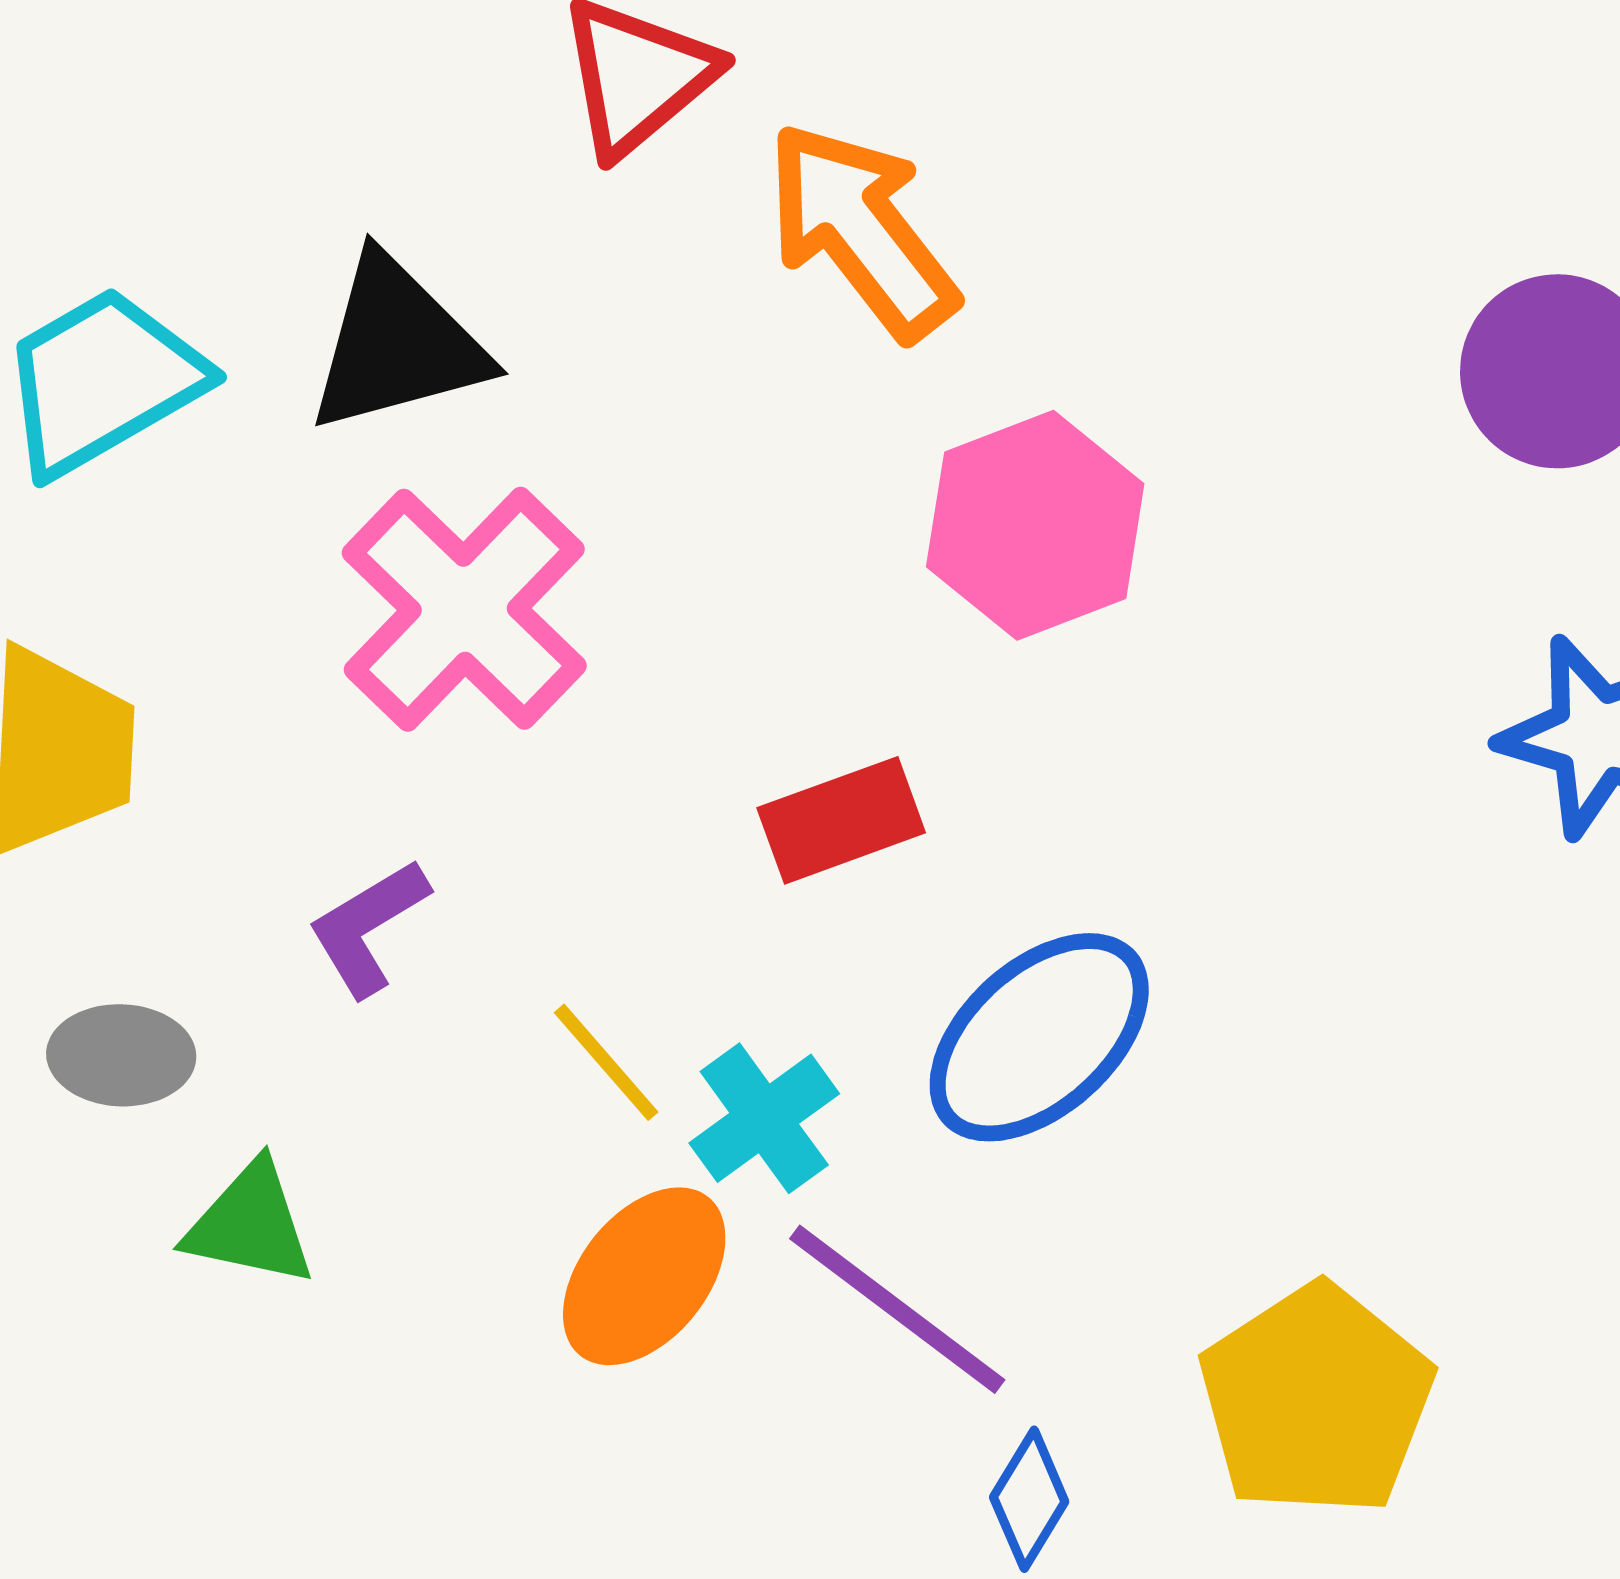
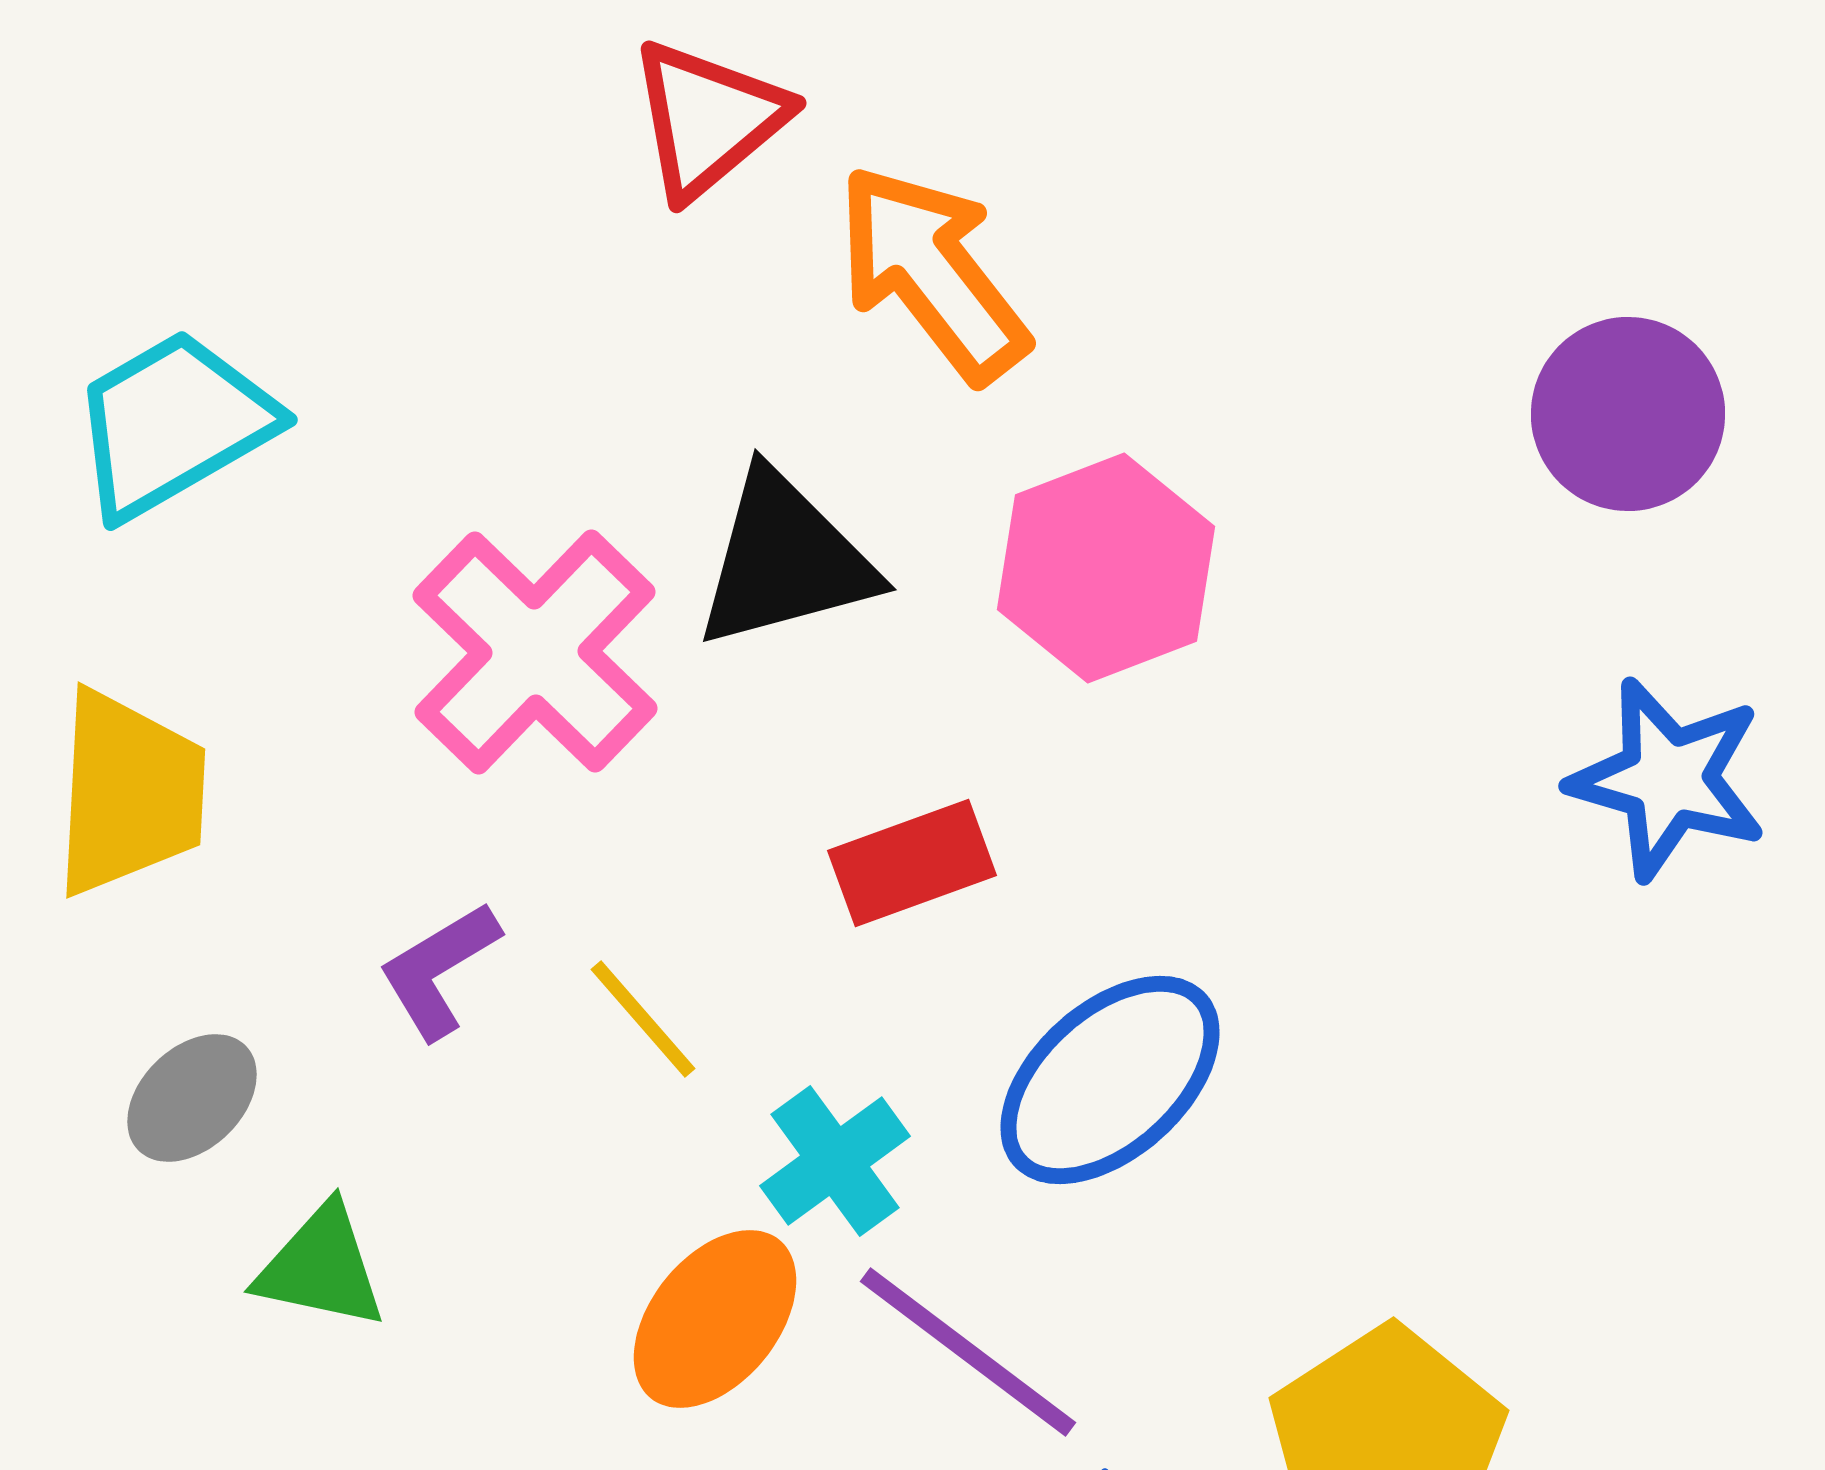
black triangle: (397, 344) -> (785, 560), moved
gray ellipse: (121, 1055) -> (192, 1098), turned -46
yellow line: (606, 1062) -> (643, 1019), moved

